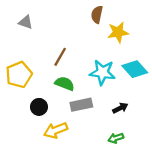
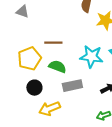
brown line: (60, 57) -> (53, 43), turned 60
yellow pentagon: (19, 75) -> (29, 59), moved

